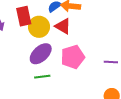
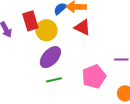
red triangle: (63, 26) -> (82, 27), moved
pink pentagon: (73, 57) -> (94, 77), moved

